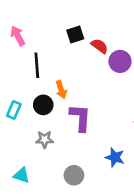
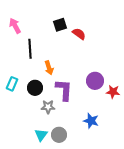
purple circle: (120, 61) -> (95, 81), moved
black circle: (43, 105) -> (35, 88), moved
gray star: (45, 139) -> (48, 107), moved
cyan triangle: (21, 175) -> (41, 135), moved, turned 48

